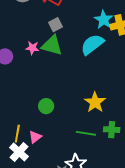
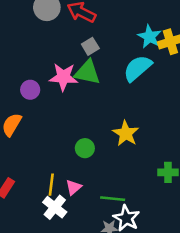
pink star: (32, 48) -> (63, 77), size x1.6
yellow star: (95, 102) -> (126, 133), moved
green line: (86, 133) -> (113, 199), moved

